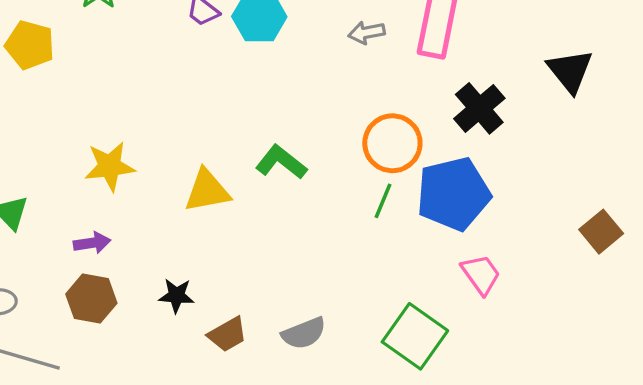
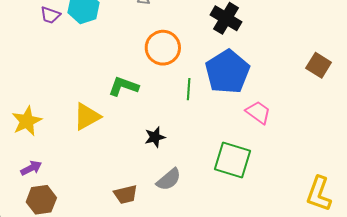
orange circle: (392, 143) -> (163, 48), moved
black star: (176, 296) -> (155, 137), moved
brown trapezoid: (228, 334) -> (126, 194), turned 35

